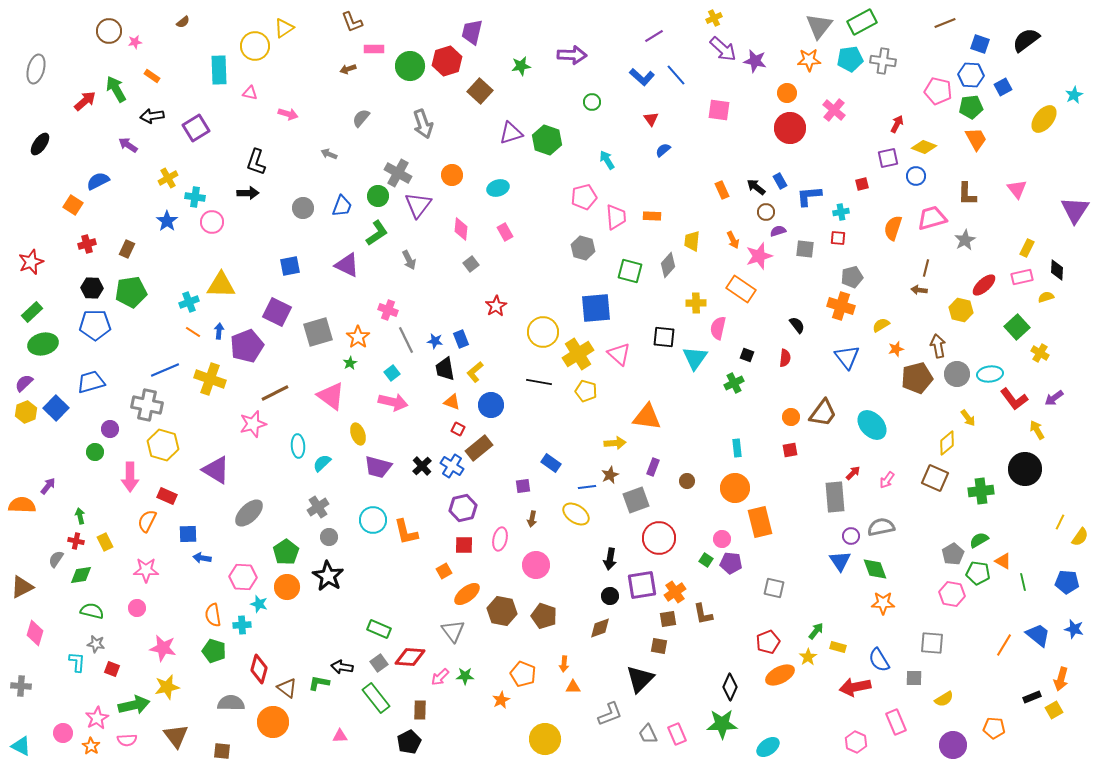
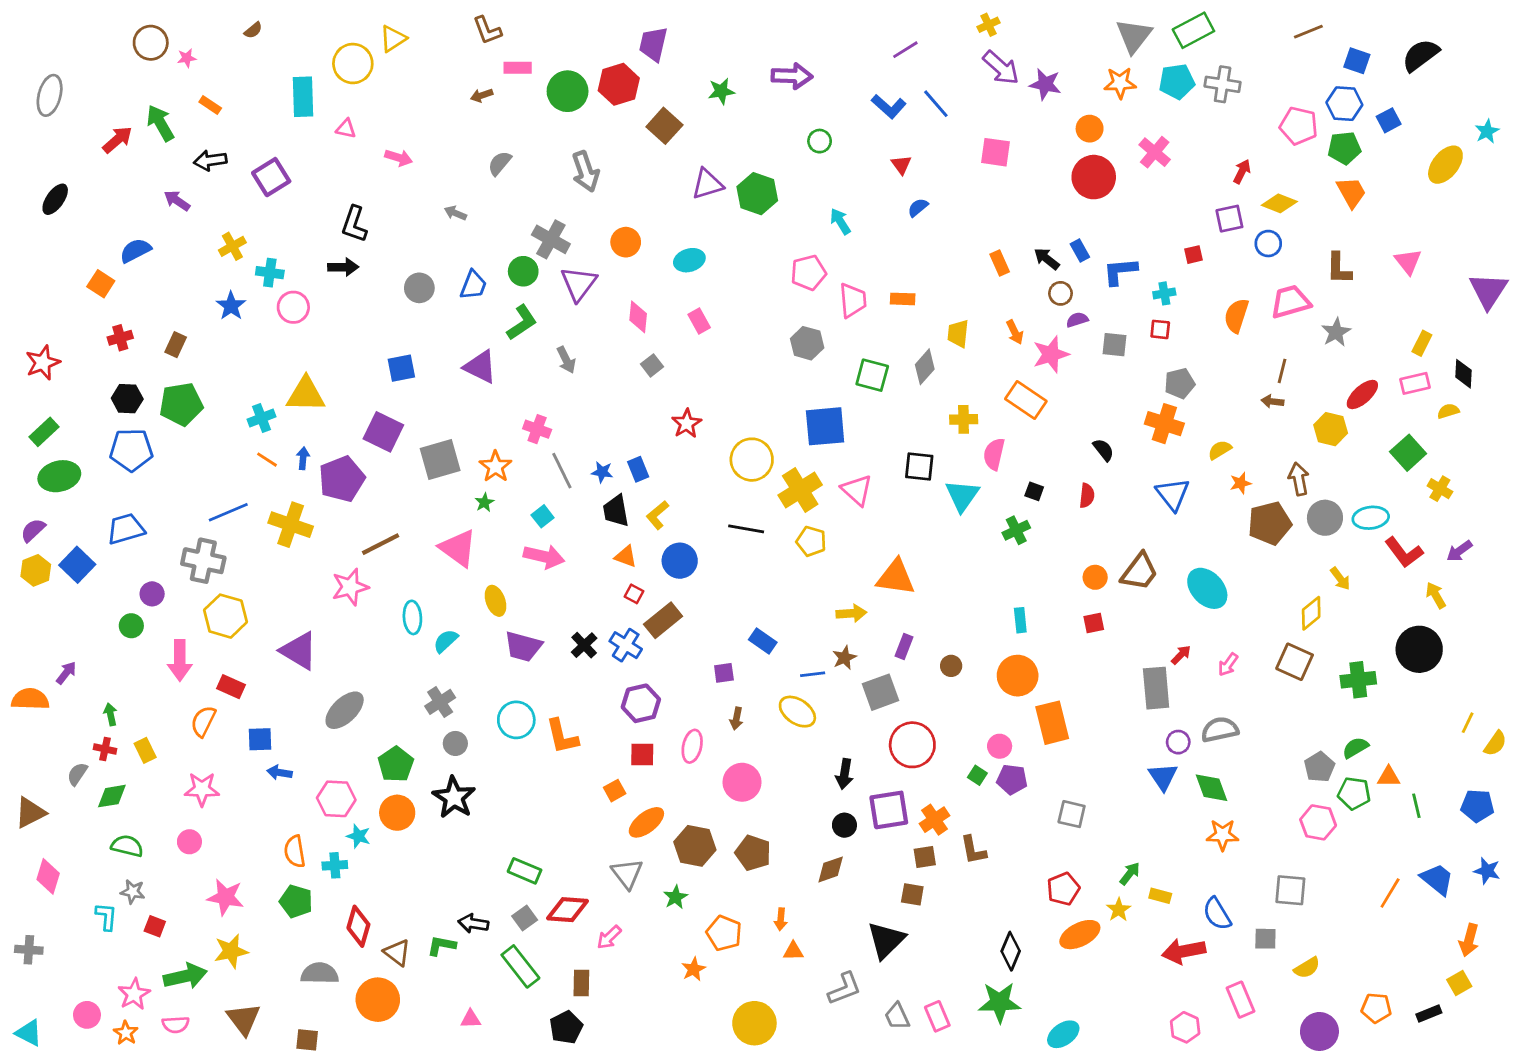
orange triangle: (1003, 561) -> (1389, 777), turned -30
green star: (465, 676) -> (676, 897), moved, turned -30
black rectangle: (1032, 697) -> (1429, 1013), moved

